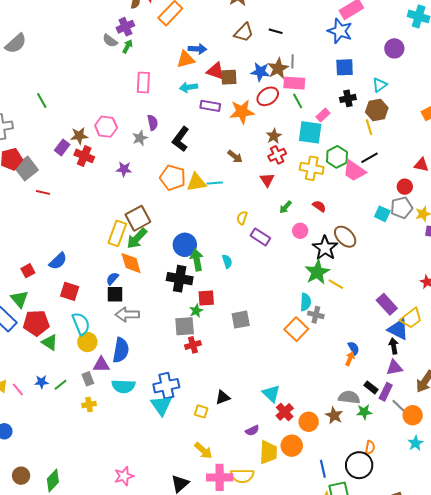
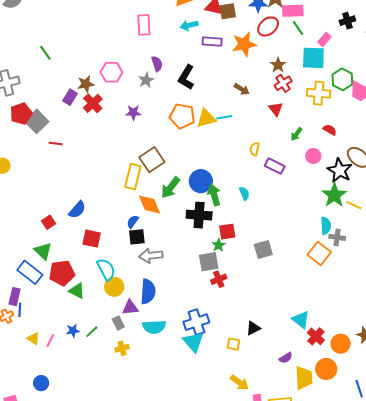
red cross: (84, 156) -> (93, 103), turned 30
green arrow: (137, 238) -> (170, 188), moved
pink line: (18, 389) -> (50, 340), turned 72

